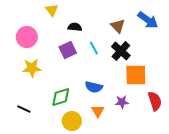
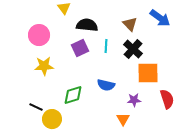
black semicircle: (75, 27) -> (87, 25), size x1.5
cyan line: (94, 48) -> (106, 46), turned 32
orange triangle: (98, 111) -> (123, 119), moved
yellow circle: (72, 121) -> (52, 119), moved

